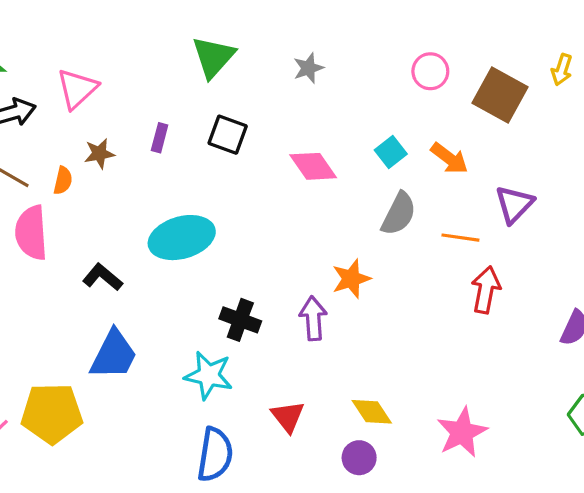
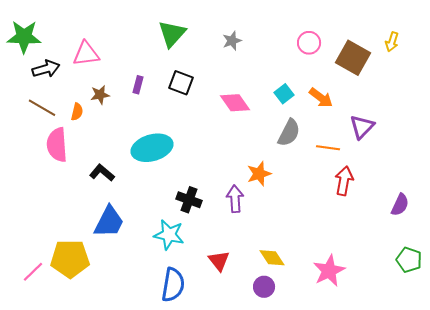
pink triangle: (77, 89) -> (86, 54), turned 36

